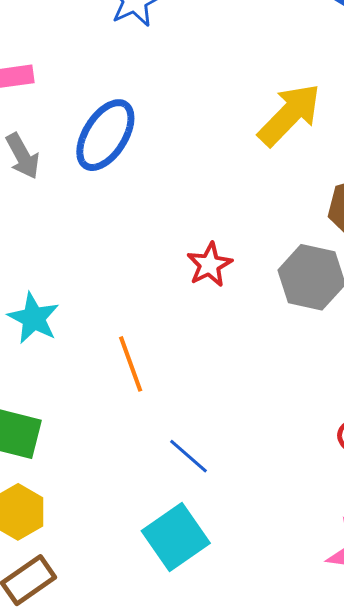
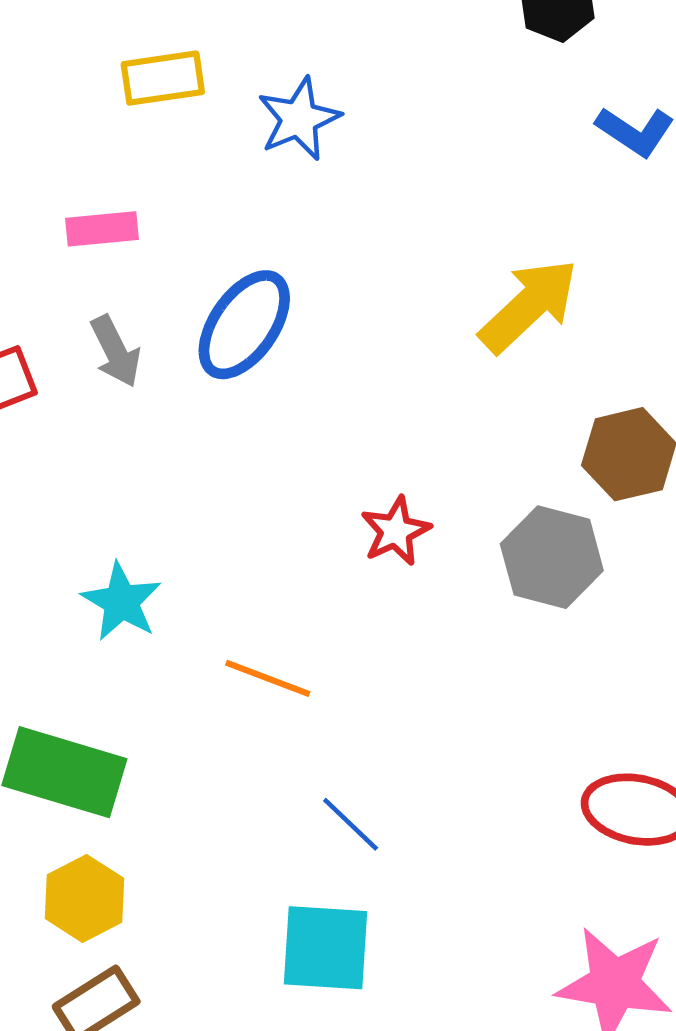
orange line: (131, 364) -> (268, 678), turned -52
cyan square: (176, 537) -> (325, 948), turned 36

